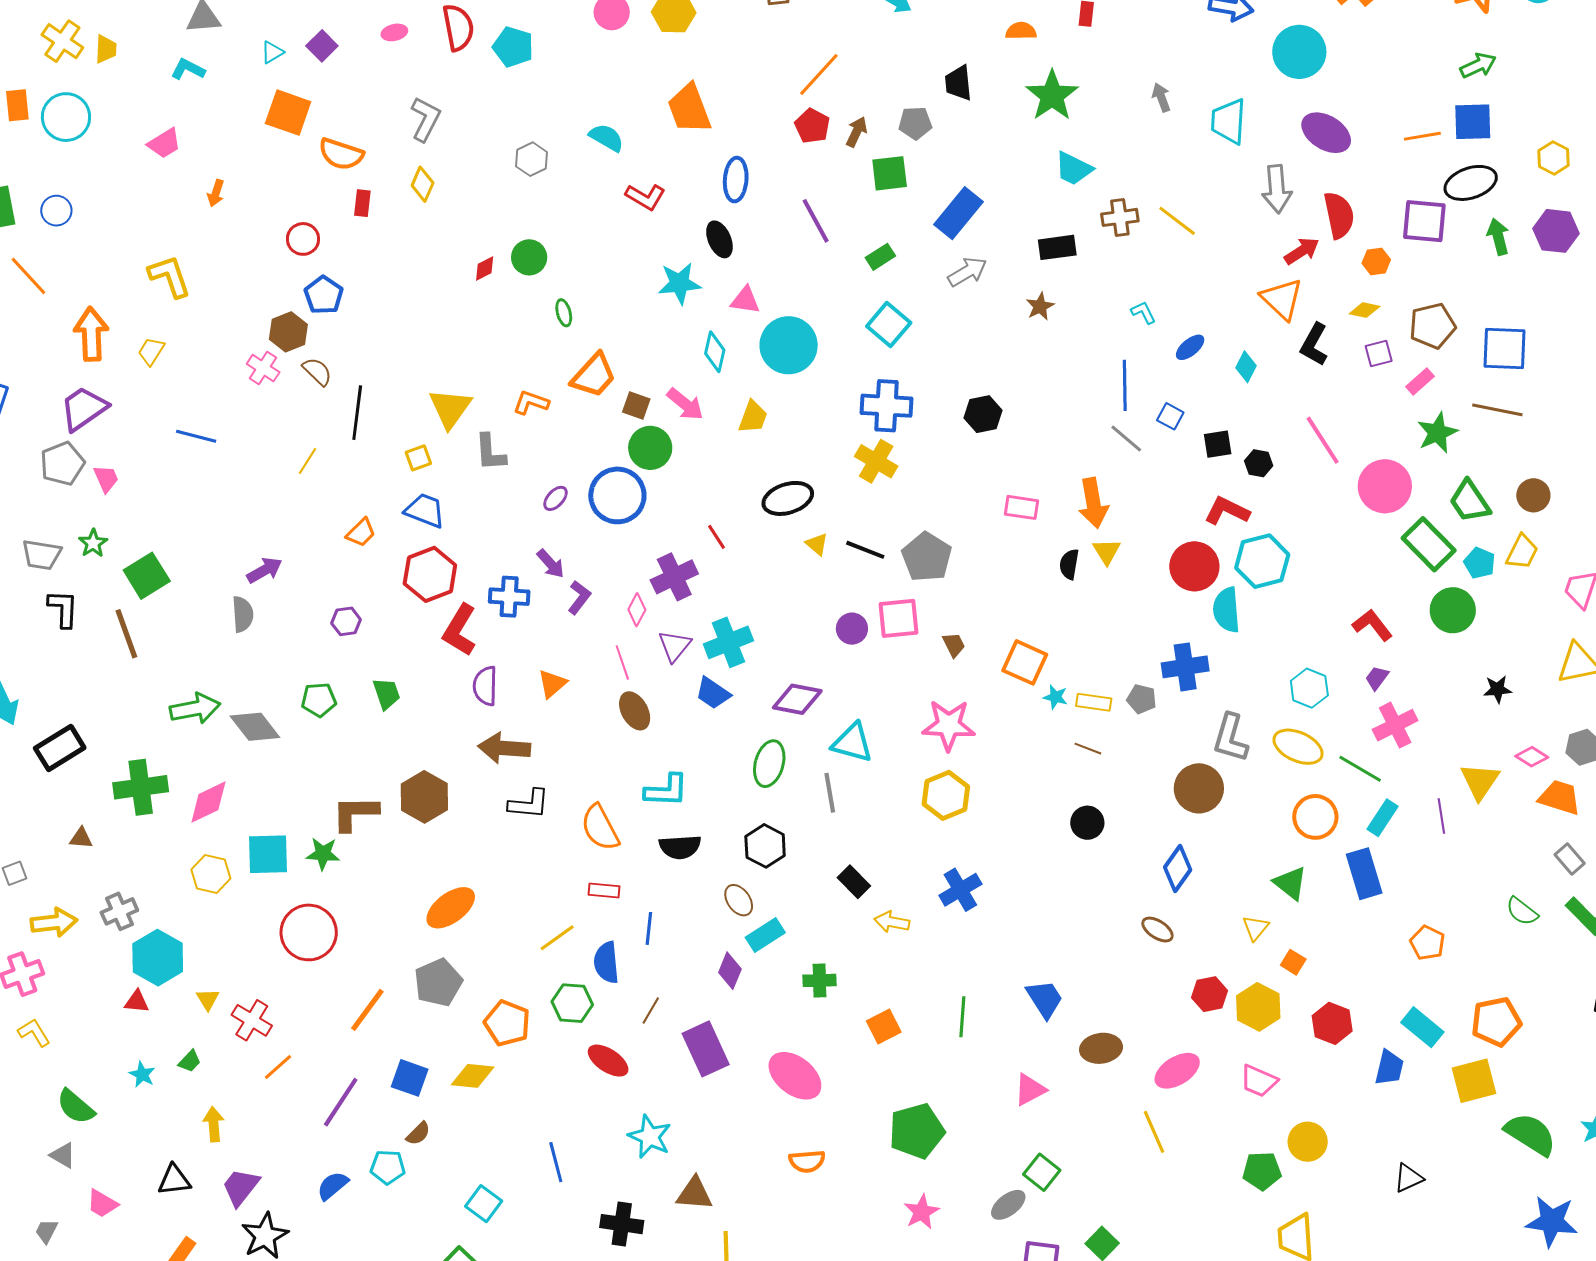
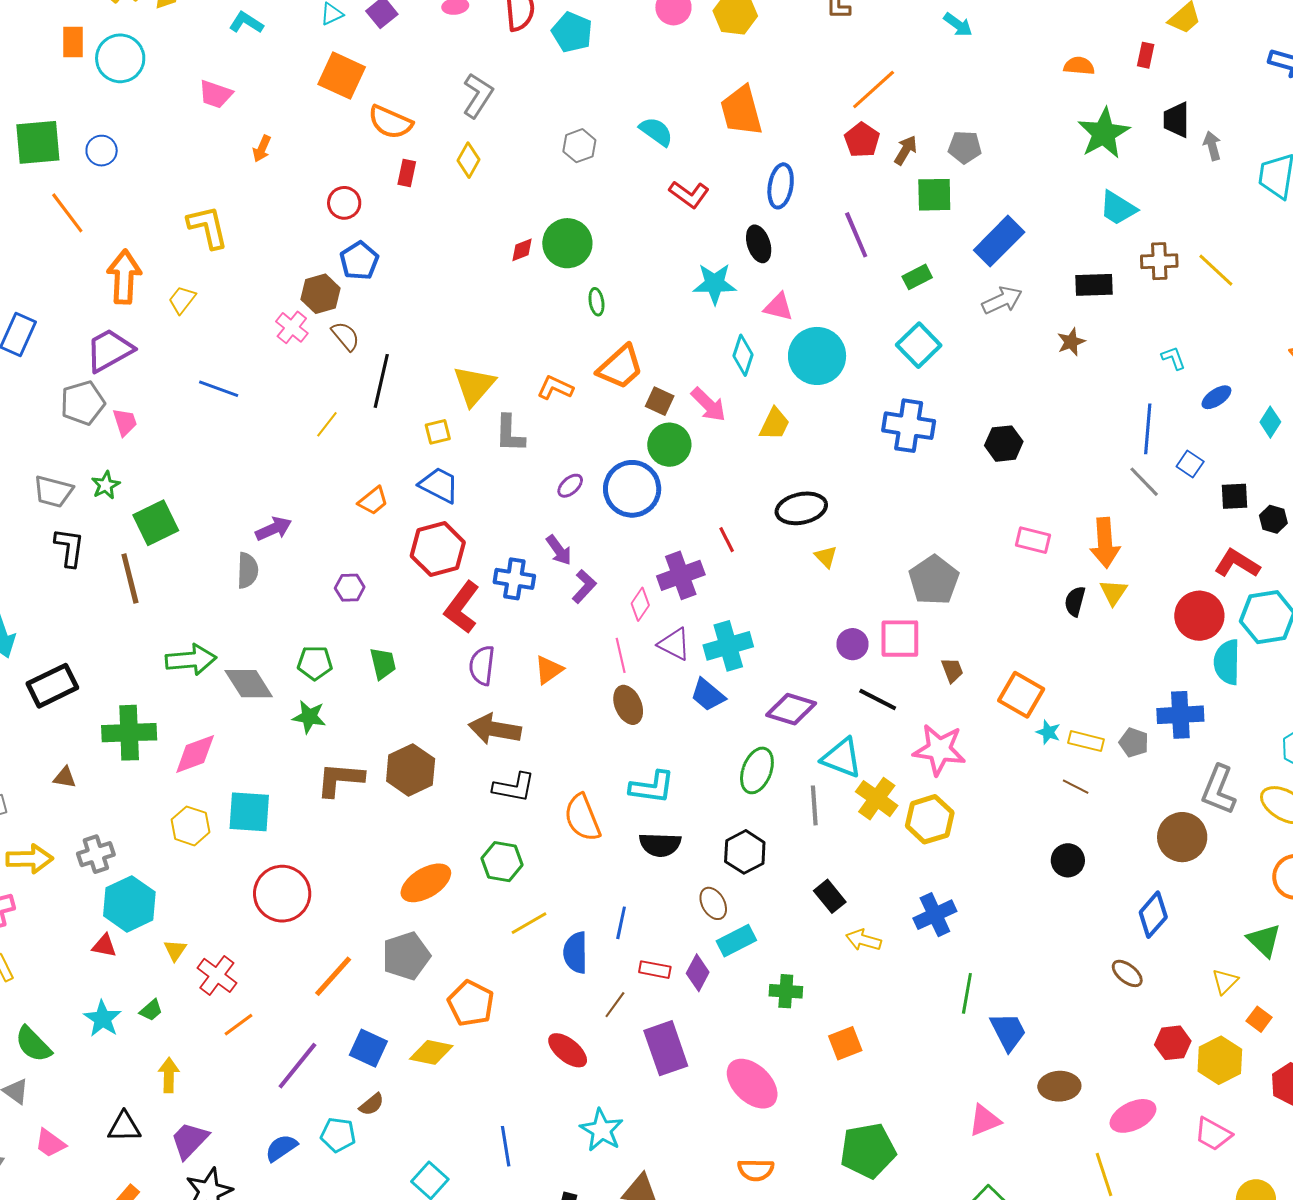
black trapezoid: (958, 83) -> (1176, 120), moved
pink trapezoid: (164, 143) -> (216, 94), turned 45
green circle: (529, 257) -> (567, 243), size x1.4
yellow cross: (876, 461) -> (877, 799), moved
black line: (865, 550) -> (878, 699), moved
purple triangle: (675, 646) -> (674, 644), turned -48
green star: (323, 854) -> (309, 717), moved
red rectangle: (604, 891) -> (655, 970), moved
green hexagon: (572, 1003) -> (502, 862), moved
green line: (962, 1017) -> (967, 993), moved
cyan star: (142, 1074) -> (103, 1019), size x1.4

